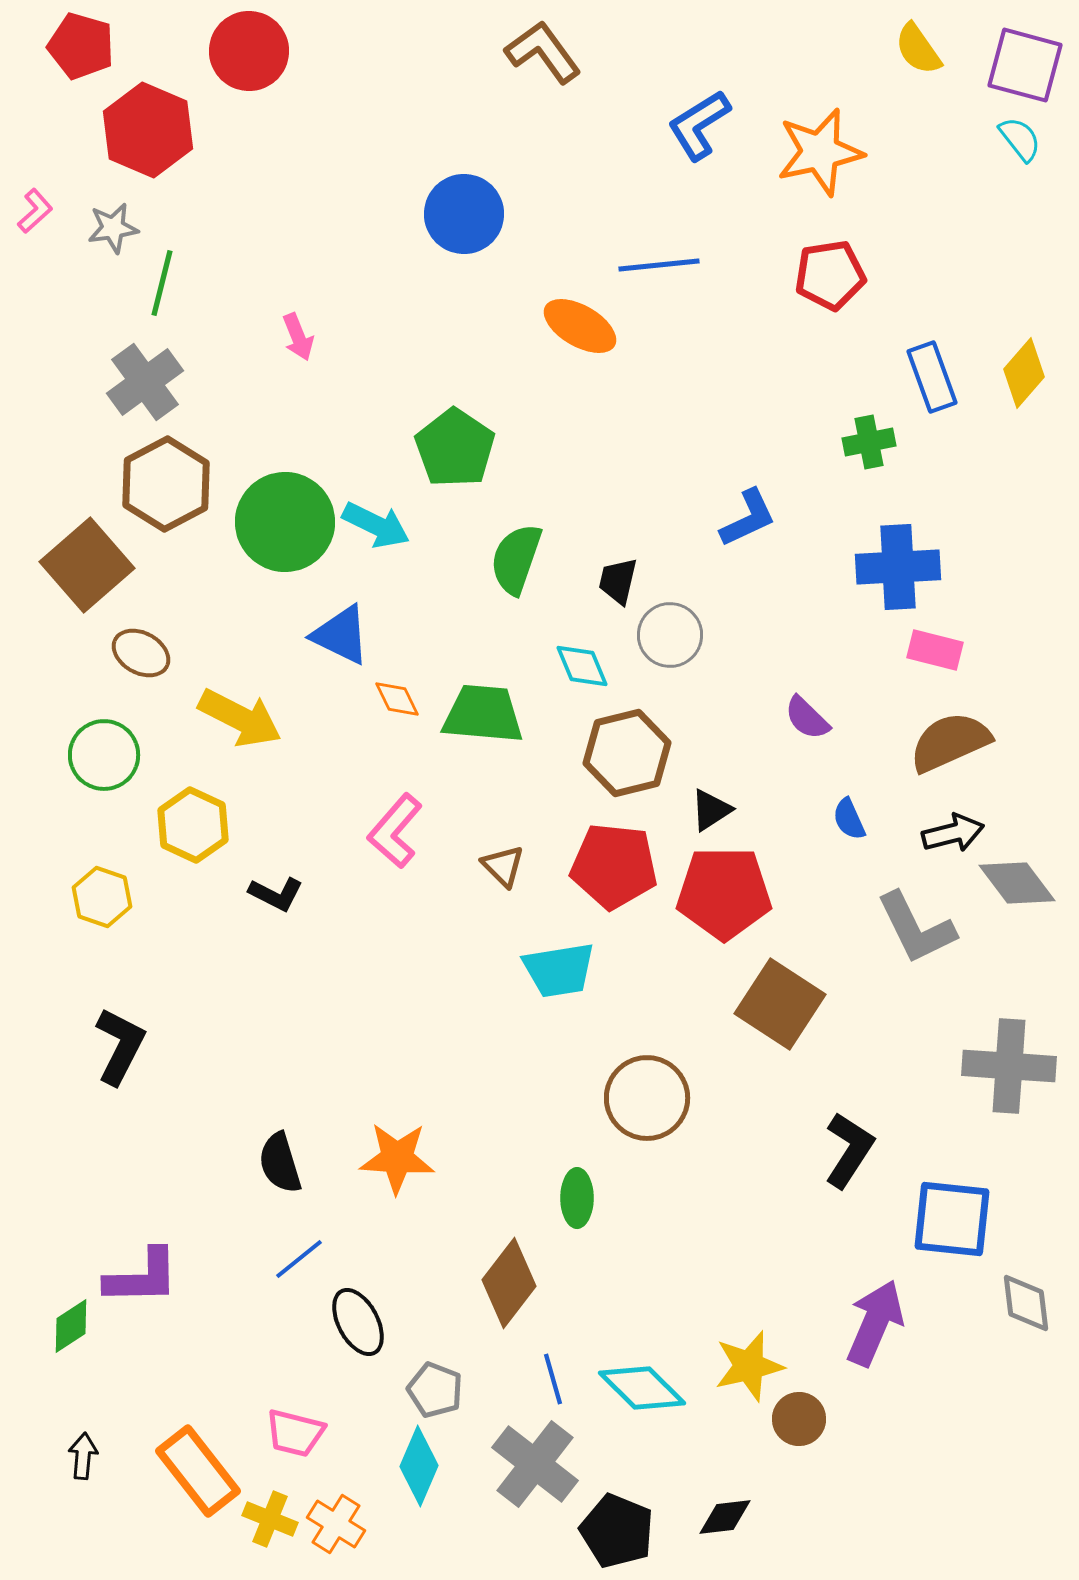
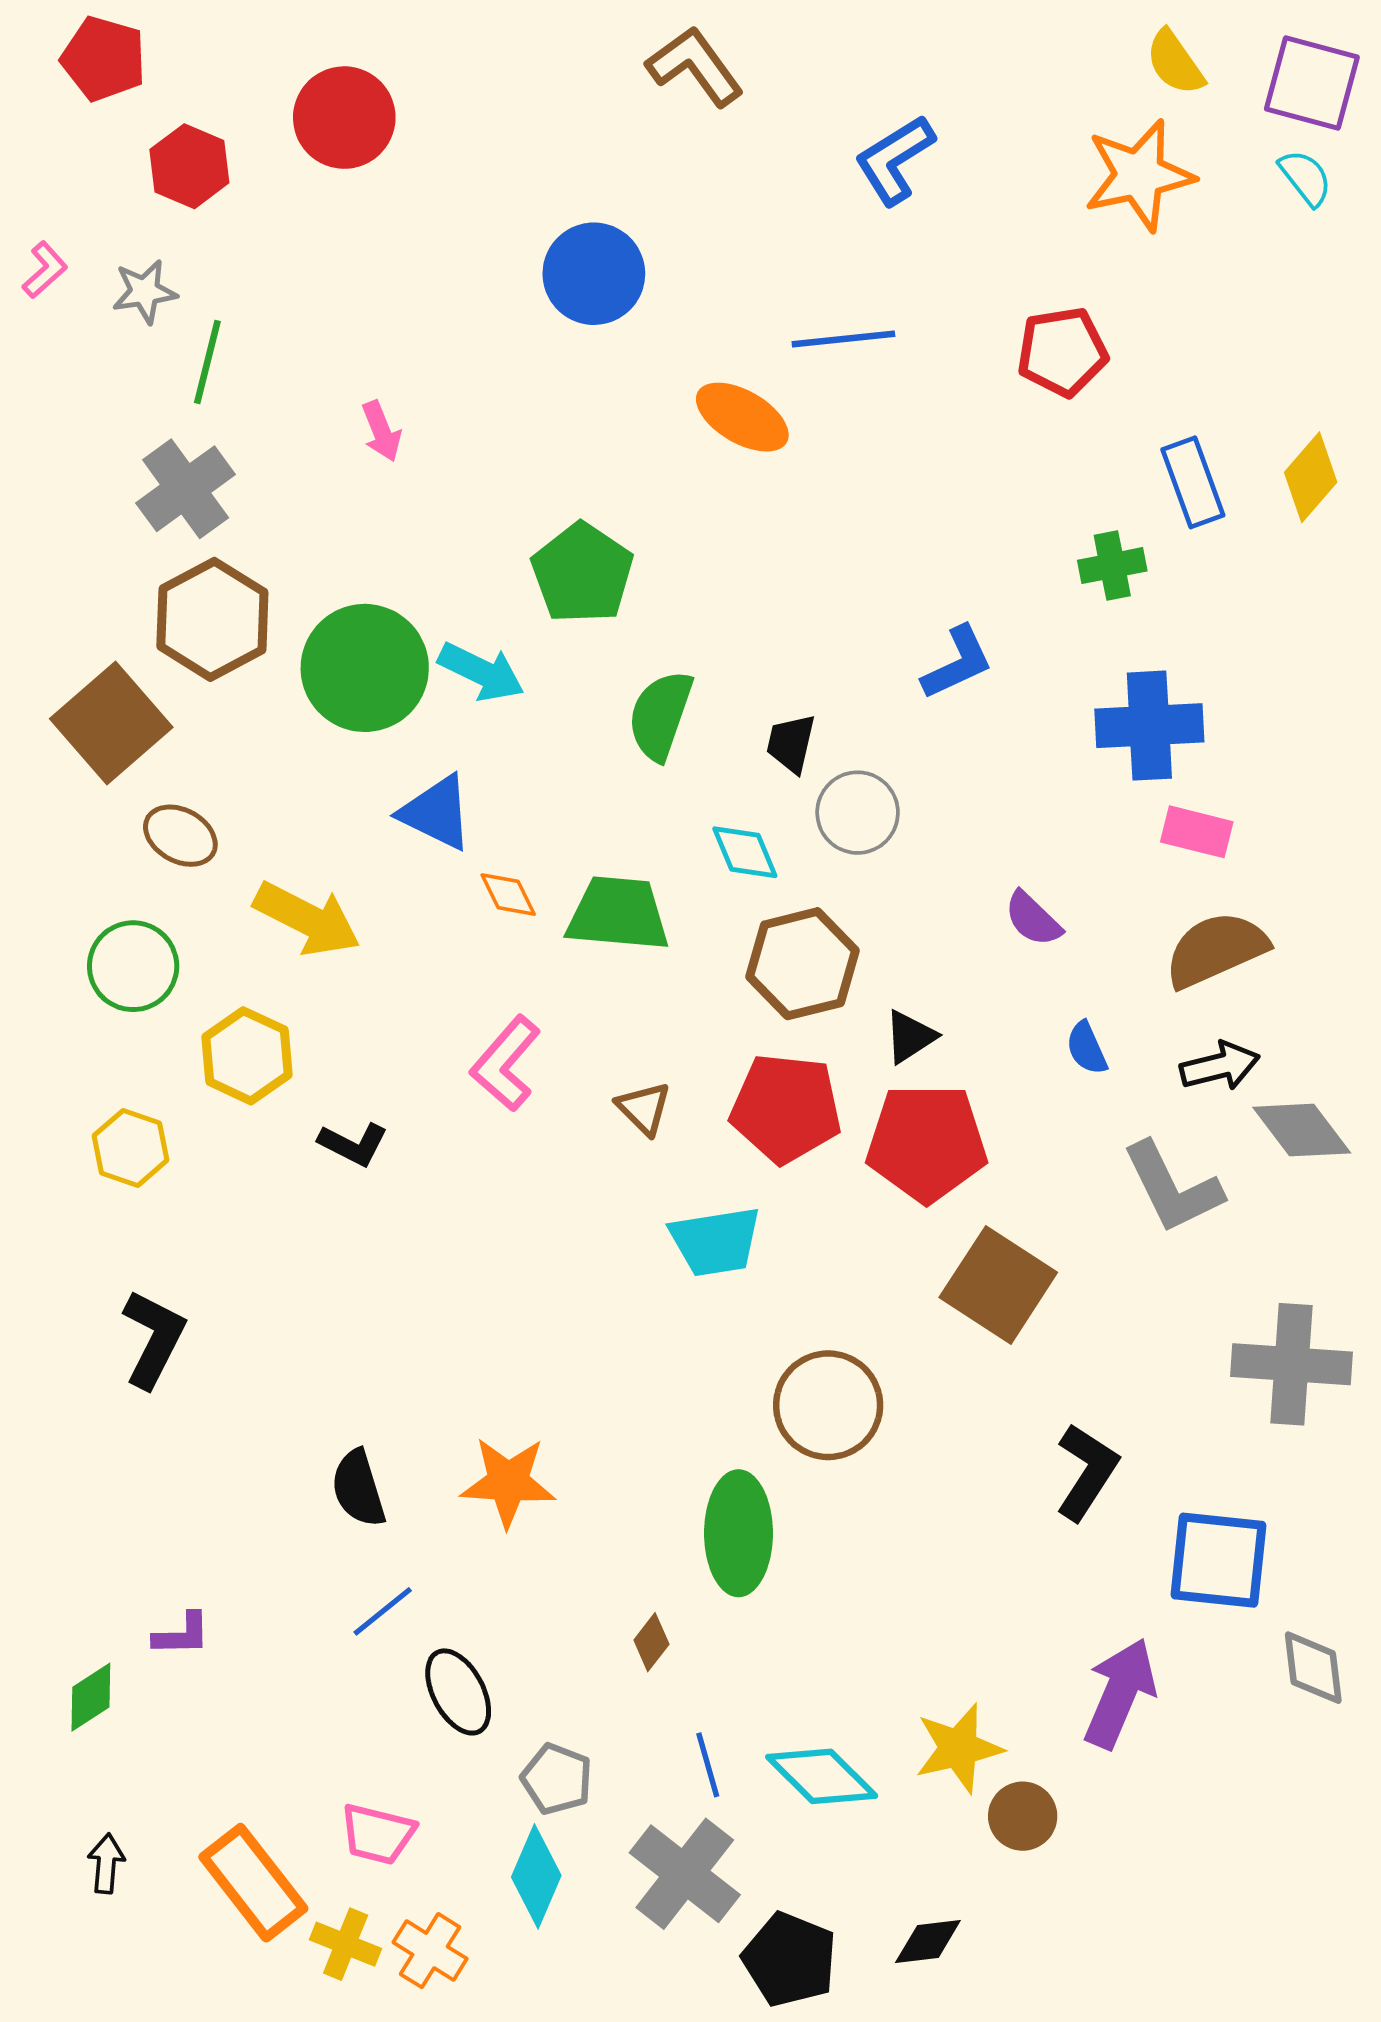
red circle: (249, 51) -> (344, 118), moved
red hexagon: (148, 130) -> (189, 166), size x0.7
orange star: (820, 152) -> (1139, 175), moved
green ellipse: (577, 1198) -> (738, 1533), size x1.6
purple L-shape: (142, 1277) -> (182, 1634), size x0.6
brown diamond: (509, 1283) -> (651, 1642), size x0.5

